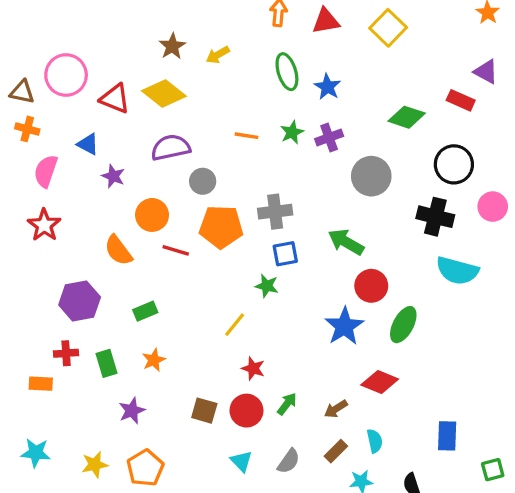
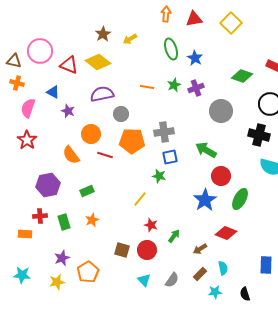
green arrow: (287, 404) -> (174, 236), moved
purple star: (132, 411) -> (62, 258), moved
orange pentagon: (145, 468) -> (88, 272), moved

